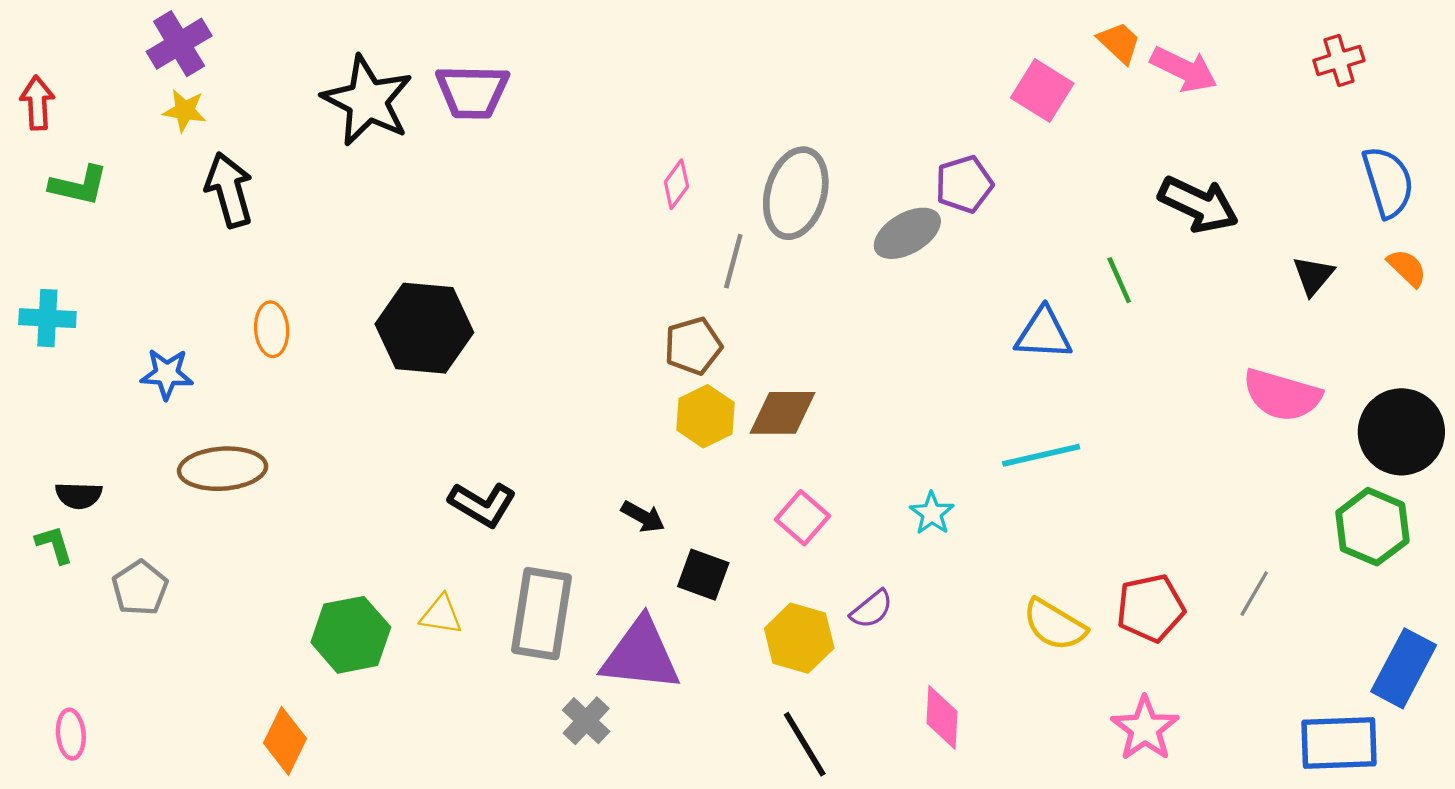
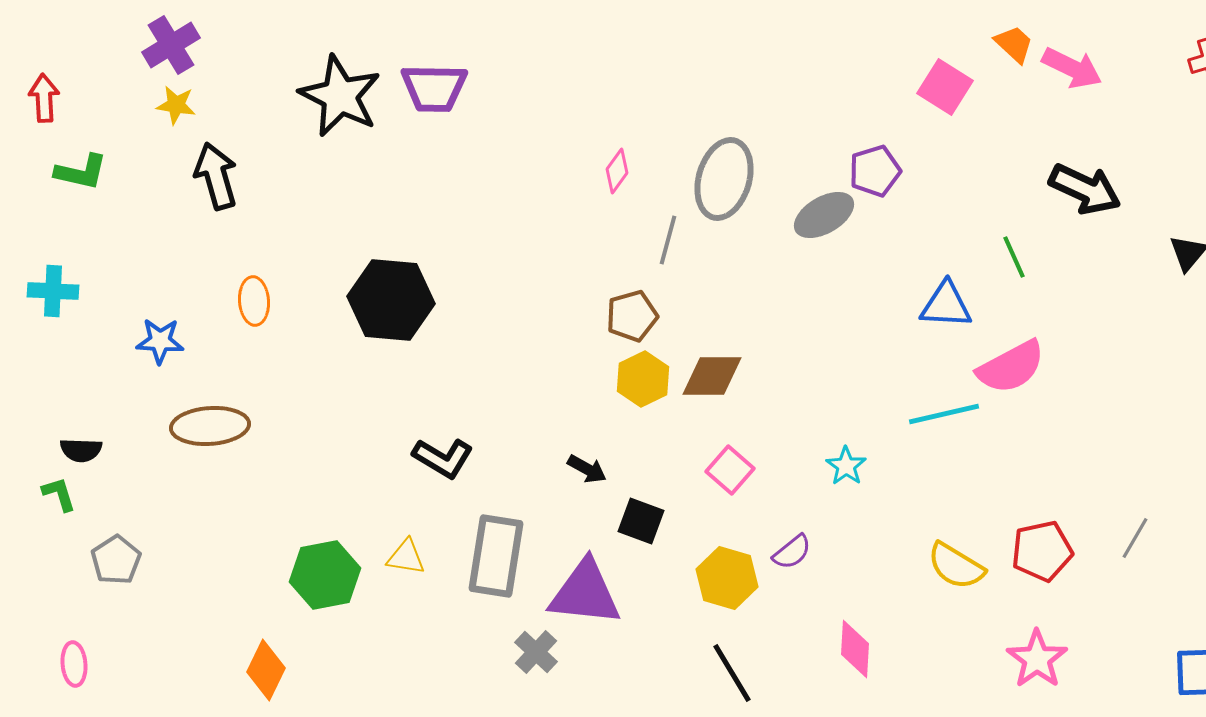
pink semicircle: (1282, 395) -> (1011, 367), moved, turned -44
gray pentagon: (140, 588) -> (116, 560), moved

